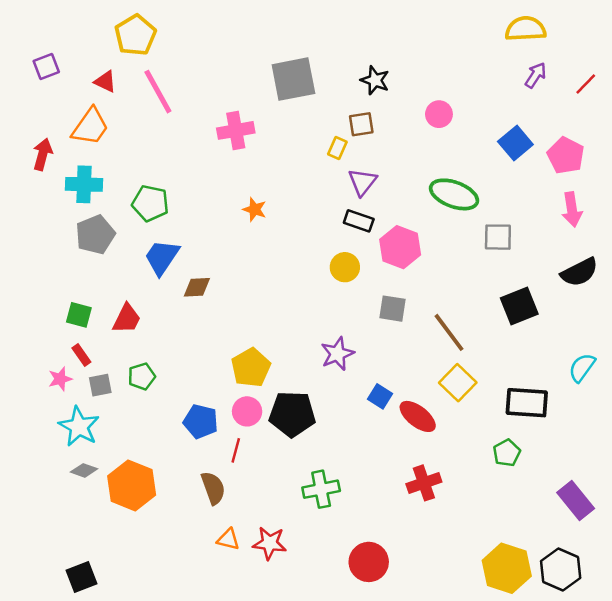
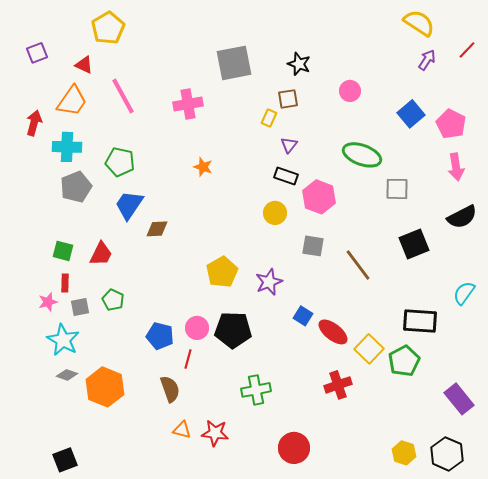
yellow semicircle: (526, 29) -> (419, 23), turned 36
red line: (586, 84) -> (467, 50), moved
pink line: (158, 92) -> (123, 96), moved
purple triangle: (362, 182) -> (289, 145), size x0.7
red rectangle: (81, 355) -> (65, 283), turned 36
yellow pentagon: (251, 368) -> (222, 272), moved
green pentagon: (142, 376) -> (113, 300), turned -30
yellow square: (458, 383) -> (369, 349), moved
green pentagon: (507, 453) -> (404, 361), size x1.4
yellow hexagon: (507, 568) -> (404, 453), size x0.6

